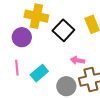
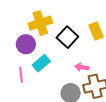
yellow cross: (36, 16) -> (40, 23), turned -30
cyan rectangle: (39, 73) -> (41, 63), moved

